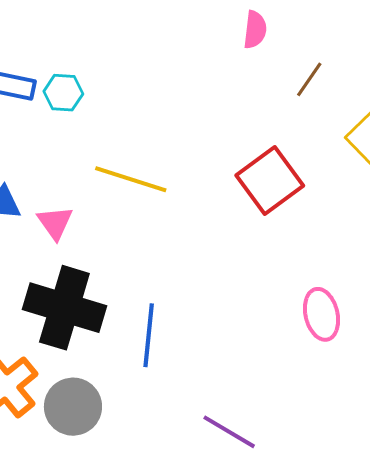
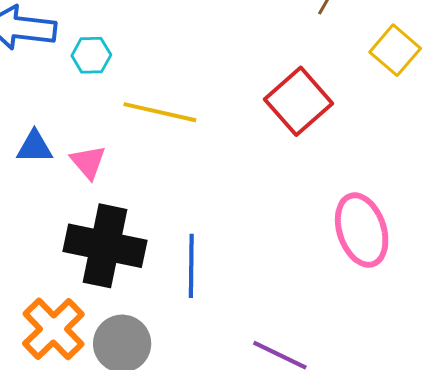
cyan hexagon: (63, 93) -> (91, 55), moved
pink ellipse: (322, 314) -> (362, 230), size x1.4

